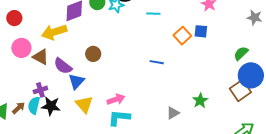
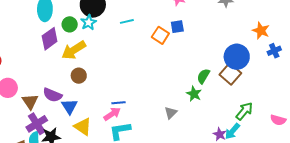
yellow arrow: (54, 32) -> (74, 50), moved
green semicircle: (241, 53) -> (203, 76), moved
brown triangle: (41, 57) -> (30, 102), moved, turned 42
blue line: (157, 62) -> (118, 103), moved
purple cross: (40, 90) -> (37, 124), size x1.5

